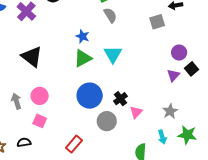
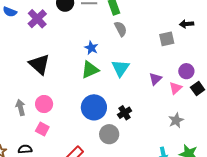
purple triangle: (173, 75) -> (155, 79), moved
gray star: (170, 111) -> (176, 120), moved
pink triangle: (136, 112) -> (176, 88), moved

